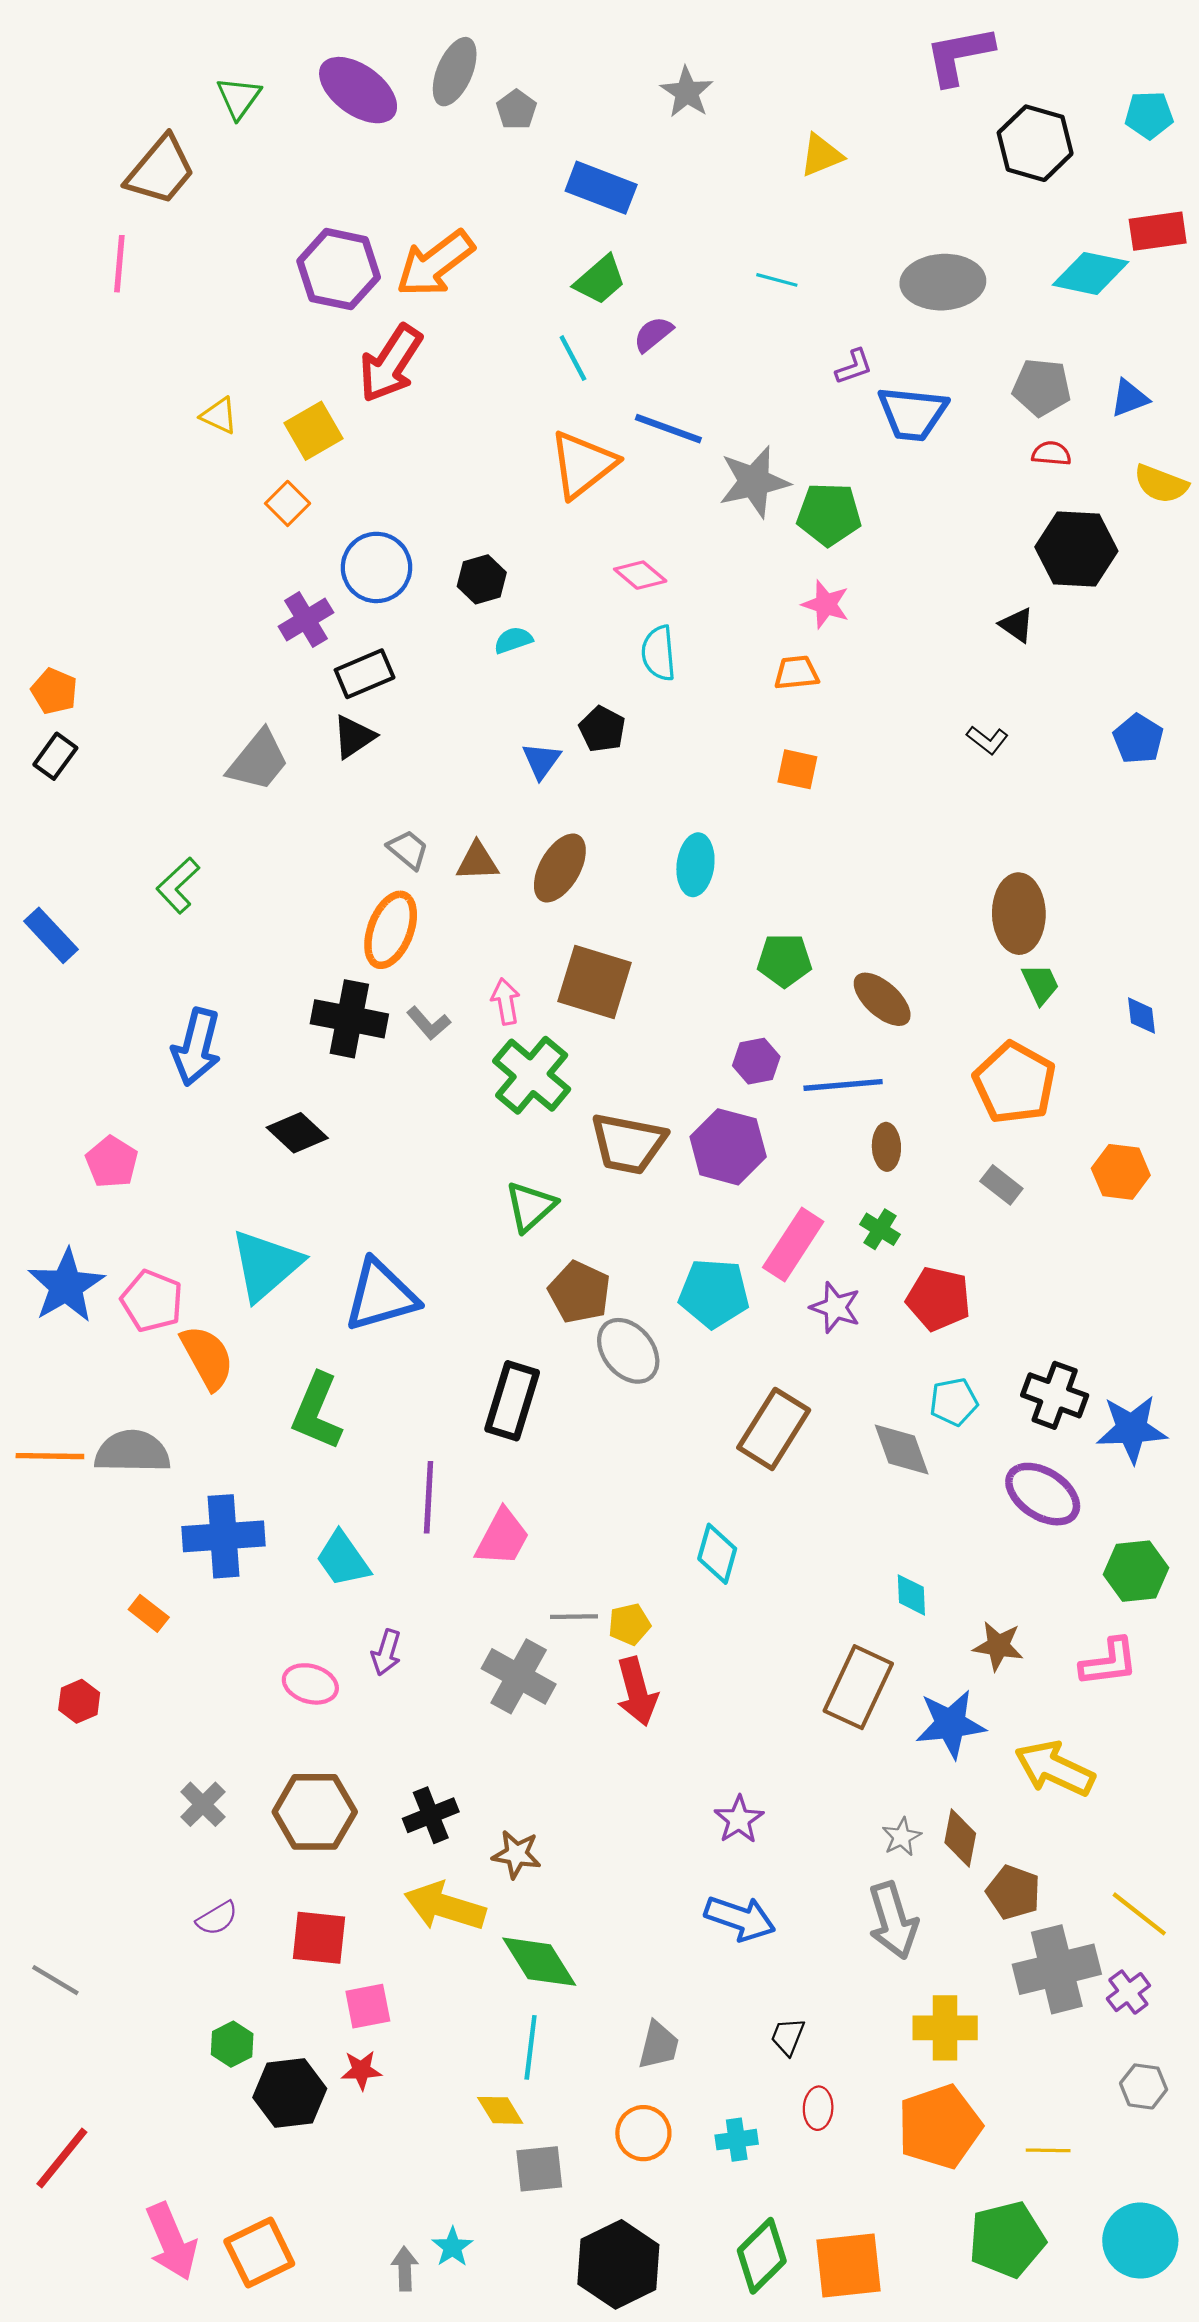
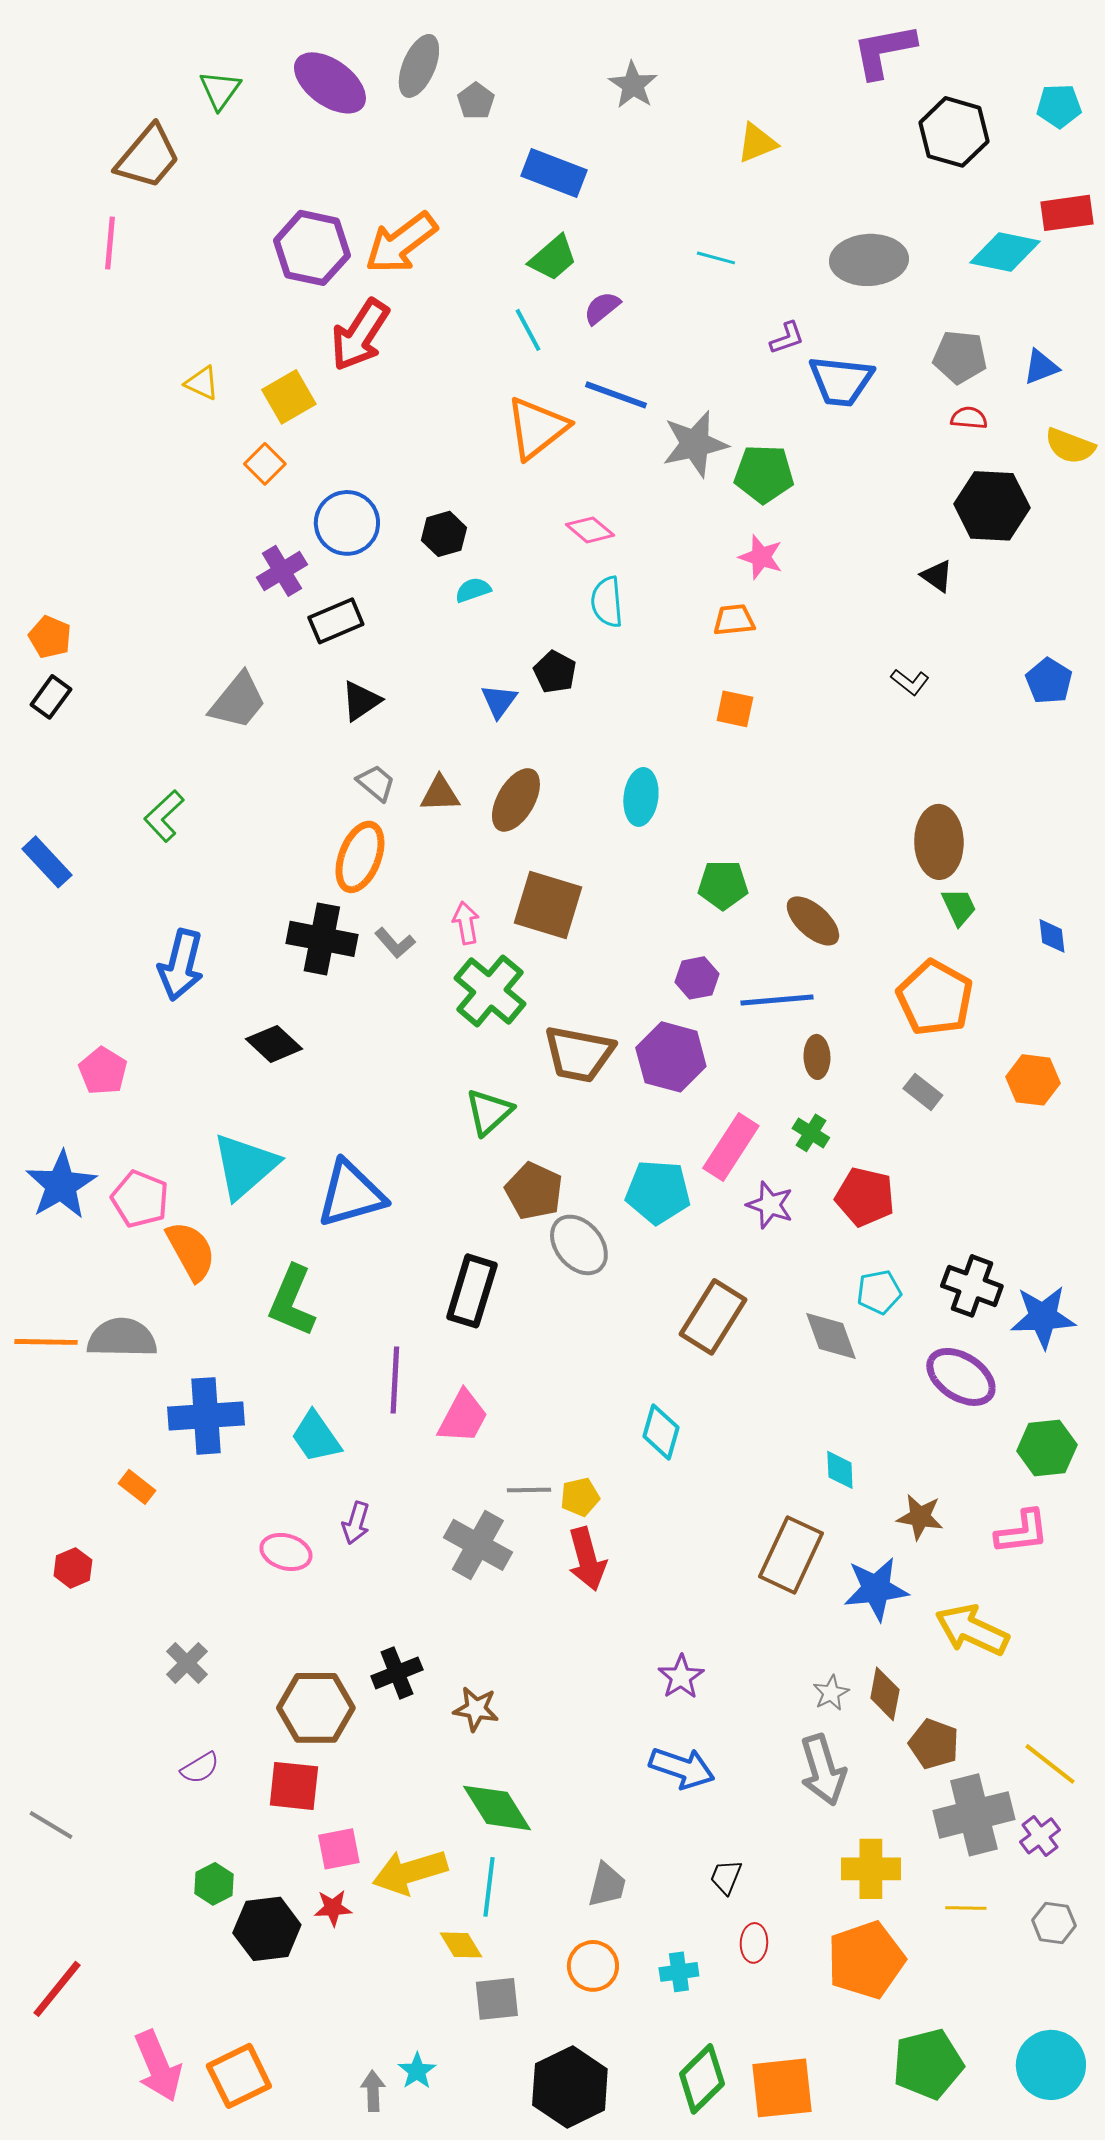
black triangle: (354, 737) -> (361, 701), moved
brown hexagon: (315, 1812) -> (316, 1708), moved
yellow arrow: (445, 1906) -> (410, 1872), moved, turned -34
yellow line: (1048, 2150) -> (966, 1908), moved

